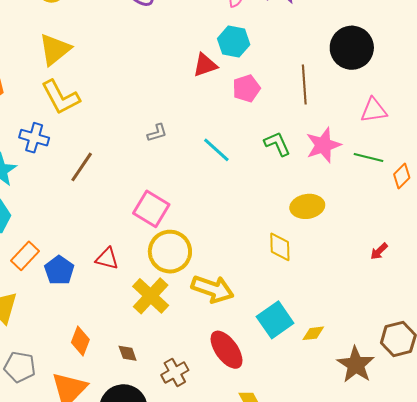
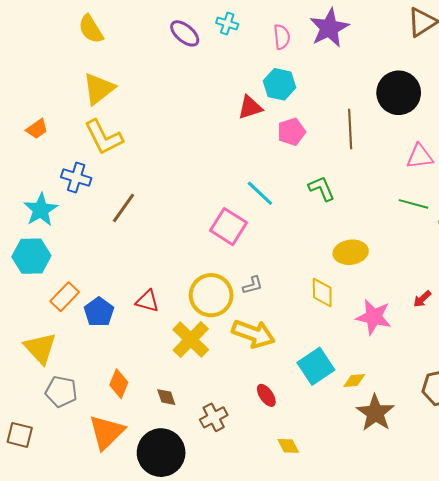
gray L-shape: (157, 133) -> (253, 285), moved
pink star: (323, 145) -> (374, 317), moved, turned 30
pink square: (151, 209) -> (228, 227), moved
red ellipse: (227, 350) -> (266, 395), size x0.6
brown star: (356, 365) -> (375, 413), moved
gray pentagon: (20, 367) -> (61, 392), moved

